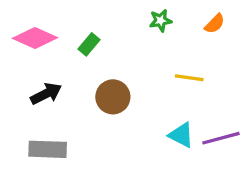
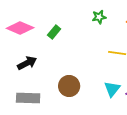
brown circle: (113, 97) -> (69, 86), moved
cyan triangle: (181, 135) -> (112, 89), turned 42

